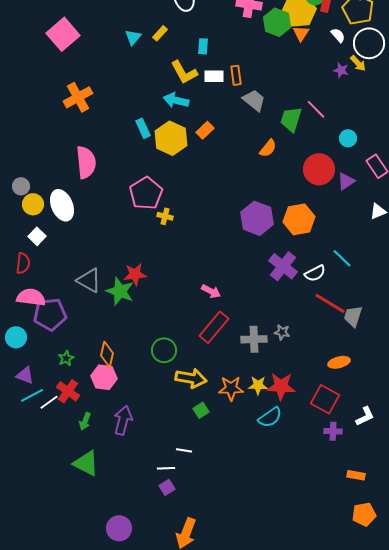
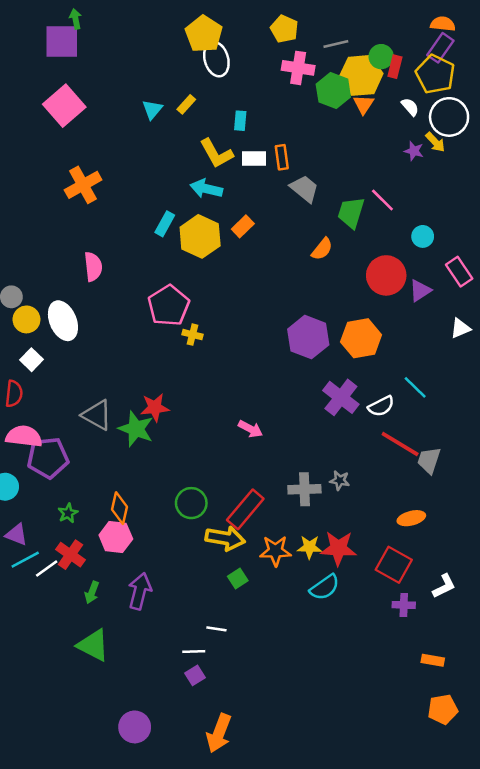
cyan rectangle: (143, 128) -> (165, 224), turned 54
pink semicircle: (86, 162) -> (93, 267), size x0.7
red rectangle: (214, 327) -> (245, 509), moved

